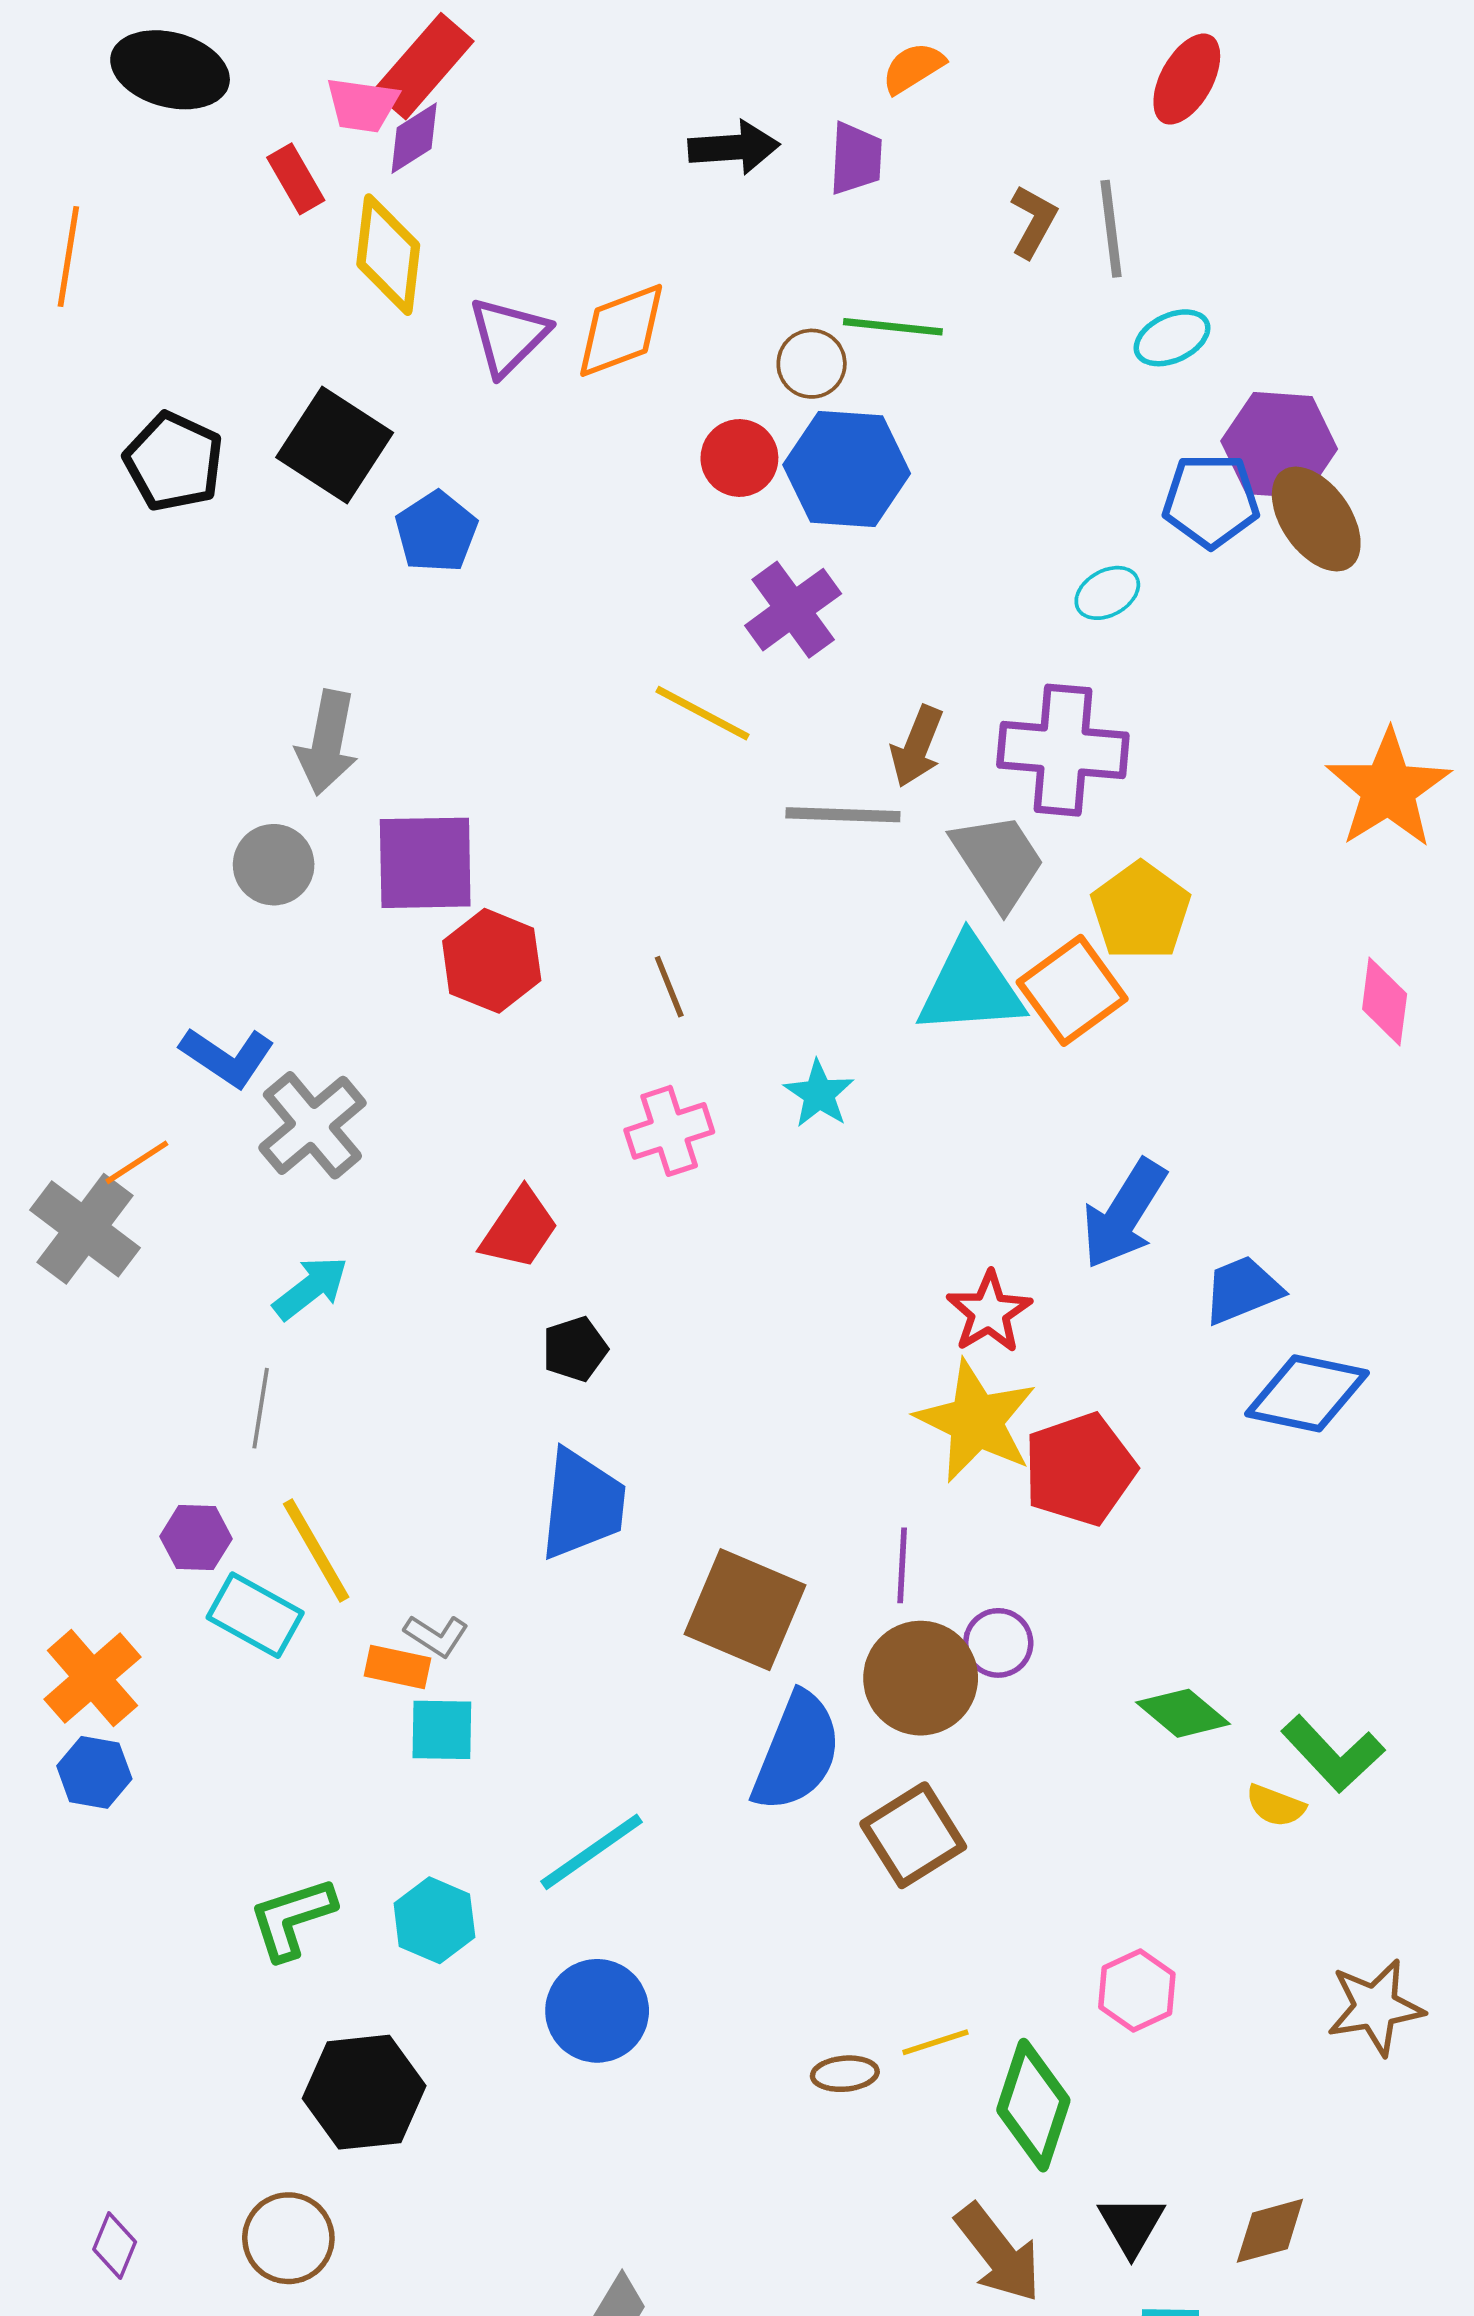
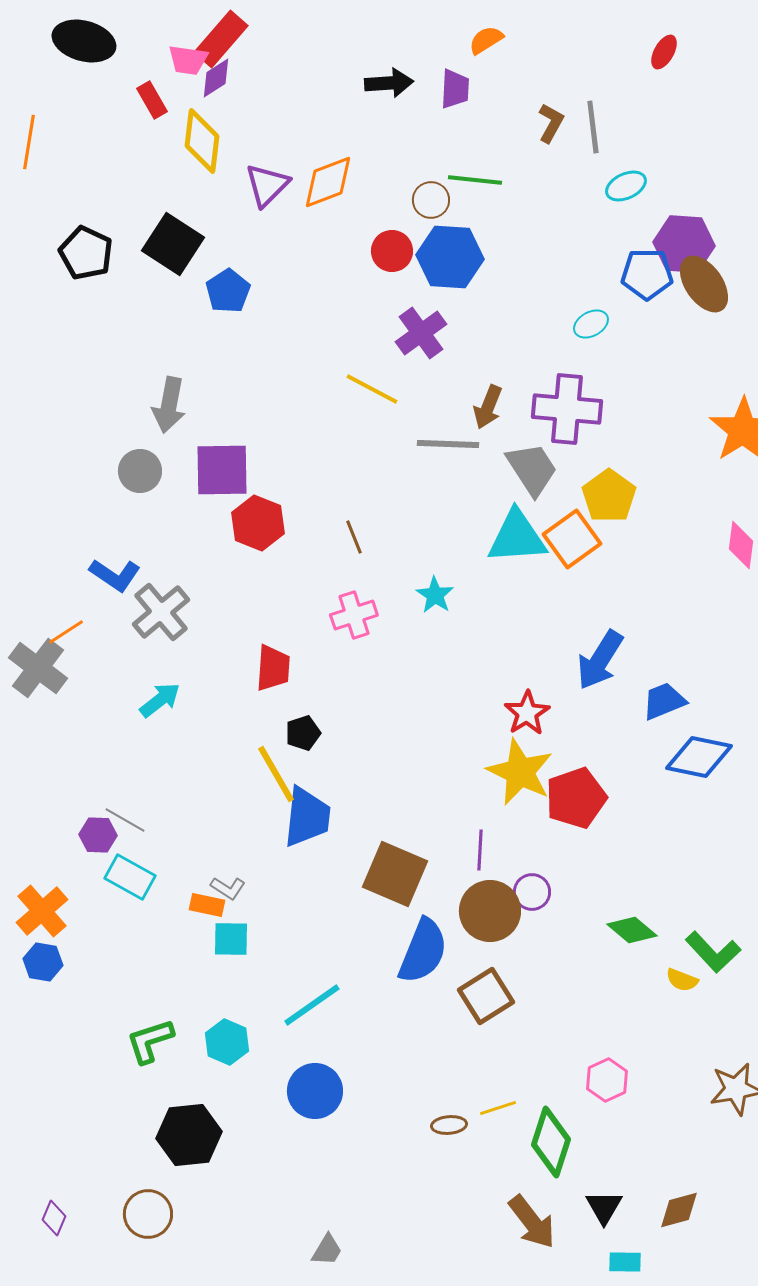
red ellipse: (1187, 79) -> (664, 52), moved, size x0.7
red trapezoid: (519, 1229) -> (273, 668), turned -30
gray line: (261, 1408) -> (125, 820), moved, turned -69
yellow line: (316, 1551) -> (276, 774), moved

